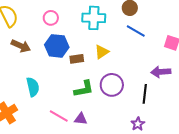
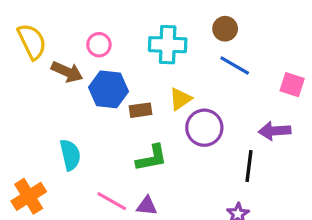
brown arrow: (21, 46) -> (67, 72), moved
purple circle: (112, 85) -> (204, 128), moved

